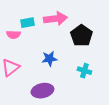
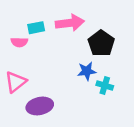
blue star: (49, 59) -> (87, 71), moved
purple ellipse: (42, 91) -> (40, 106), moved

